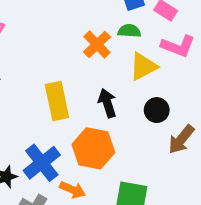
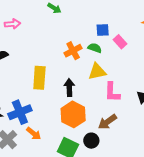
pink L-shape: (178, 46) -> (112, 92), moved, turned 55
black circle: (157, 110) -> (91, 141), moved
orange hexagon: (93, 148) -> (73, 114), moved

